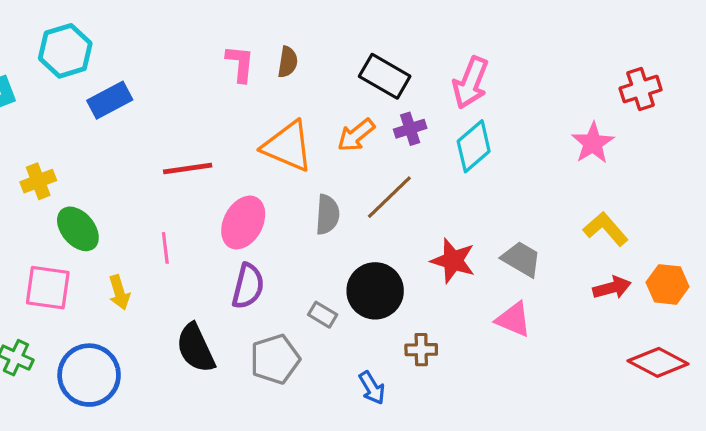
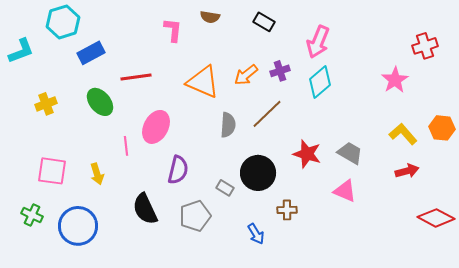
brown semicircle: (288, 62) -> (210, 17), moved, turned 90
black rectangle: (385, 76) -> (264, 22), moved, size x0.7
red line: (188, 168) -> (136, 77), moved
pink ellipse: (243, 223) -> (156, 127), moved
green ellipse: (78, 229) -> (100, 102), moved
orange hexagon: (668, 284) -> (442, 128), moved

